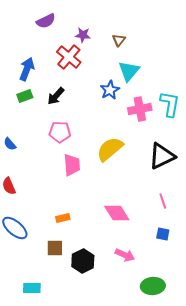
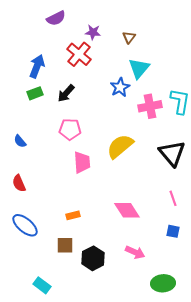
black triangle: (162, 156) -> (172, 153), turned -44
cyan rectangle: (32, 288) -> (42, 285), turned 36

